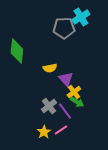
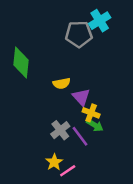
yellow cross: (74, 92) -> (91, 113), turned -32
pink line: (61, 130) -> (68, 171), moved

